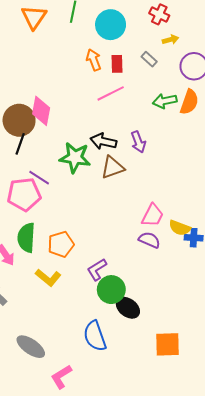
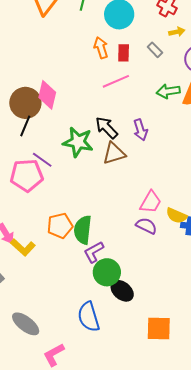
black arrow: (103, 141) -> (106, 128), turned 30
green semicircle: (26, 238) -> (83, 230), moved
yellow L-shape: (48, 278) -> (23, 247), moved

